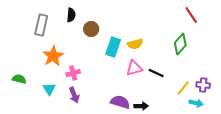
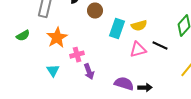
black line: (156, 73) -> (160, 46), moved
green semicircle: (19, 79) -> (23, 36), moved, turned 136
purple arrow: (74, 95) -> (89, 72), moved

